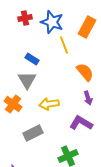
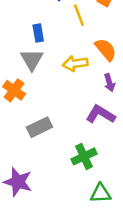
blue rectangle: (32, 59) -> (38, 33), turned 48
yellow arrow: (49, 104) -> (75, 64), moved

